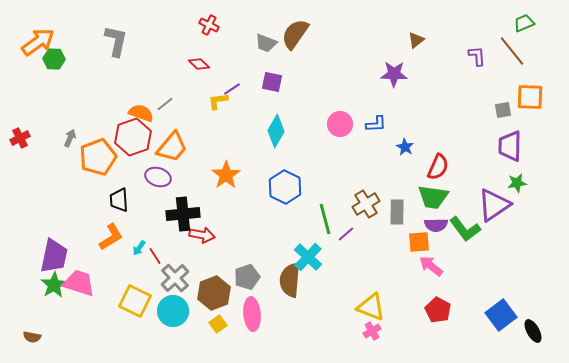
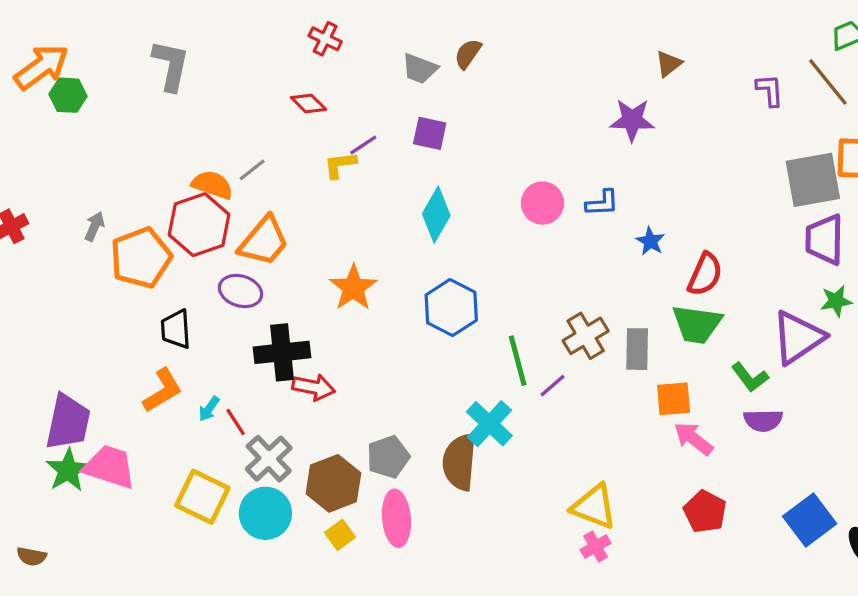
brown semicircle: (295, 34) -> (468, 54), size x0.6
gray square: (503, 110) -> (813, 180), size x2.0
purple semicircle: (436, 225) -> (763, 420), moved
green L-shape: (465, 229) -> (750, 377), size x0.7

